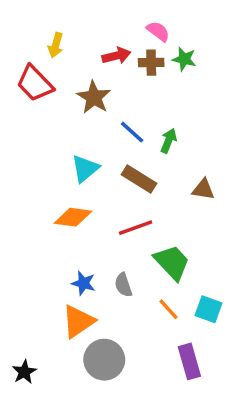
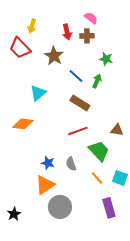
red arrow: (116, 56) -> (67, 32), turned 91
green star: (184, 59) -> (106, 59), moved
cyan triangle: (85, 169) -> (38, 93), moved
brown triangle: (203, 189) -> (117, 130), moved
orange diamond: (73, 217) -> (23, 124), moved

